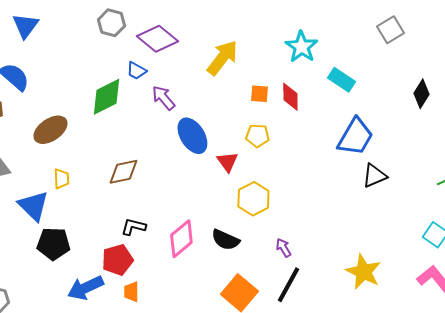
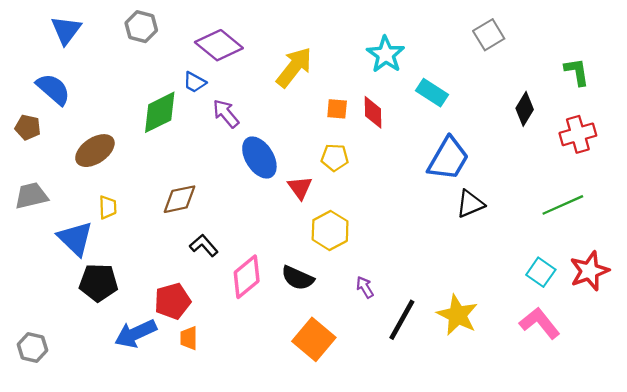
gray hexagon: (111, 23) -> (141, 27), moved
black L-shape: (133, 227) -> (204, 246), moved, turned 35
black line: (288, 285) -> (402, 320), moved

